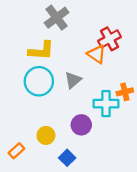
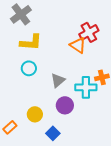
gray cross: (57, 18) -> (21, 14), moved
gray triangle: (73, 80) -> (58, 80), moved
cyan circle: (39, 81) -> (29, 68), size x0.6

